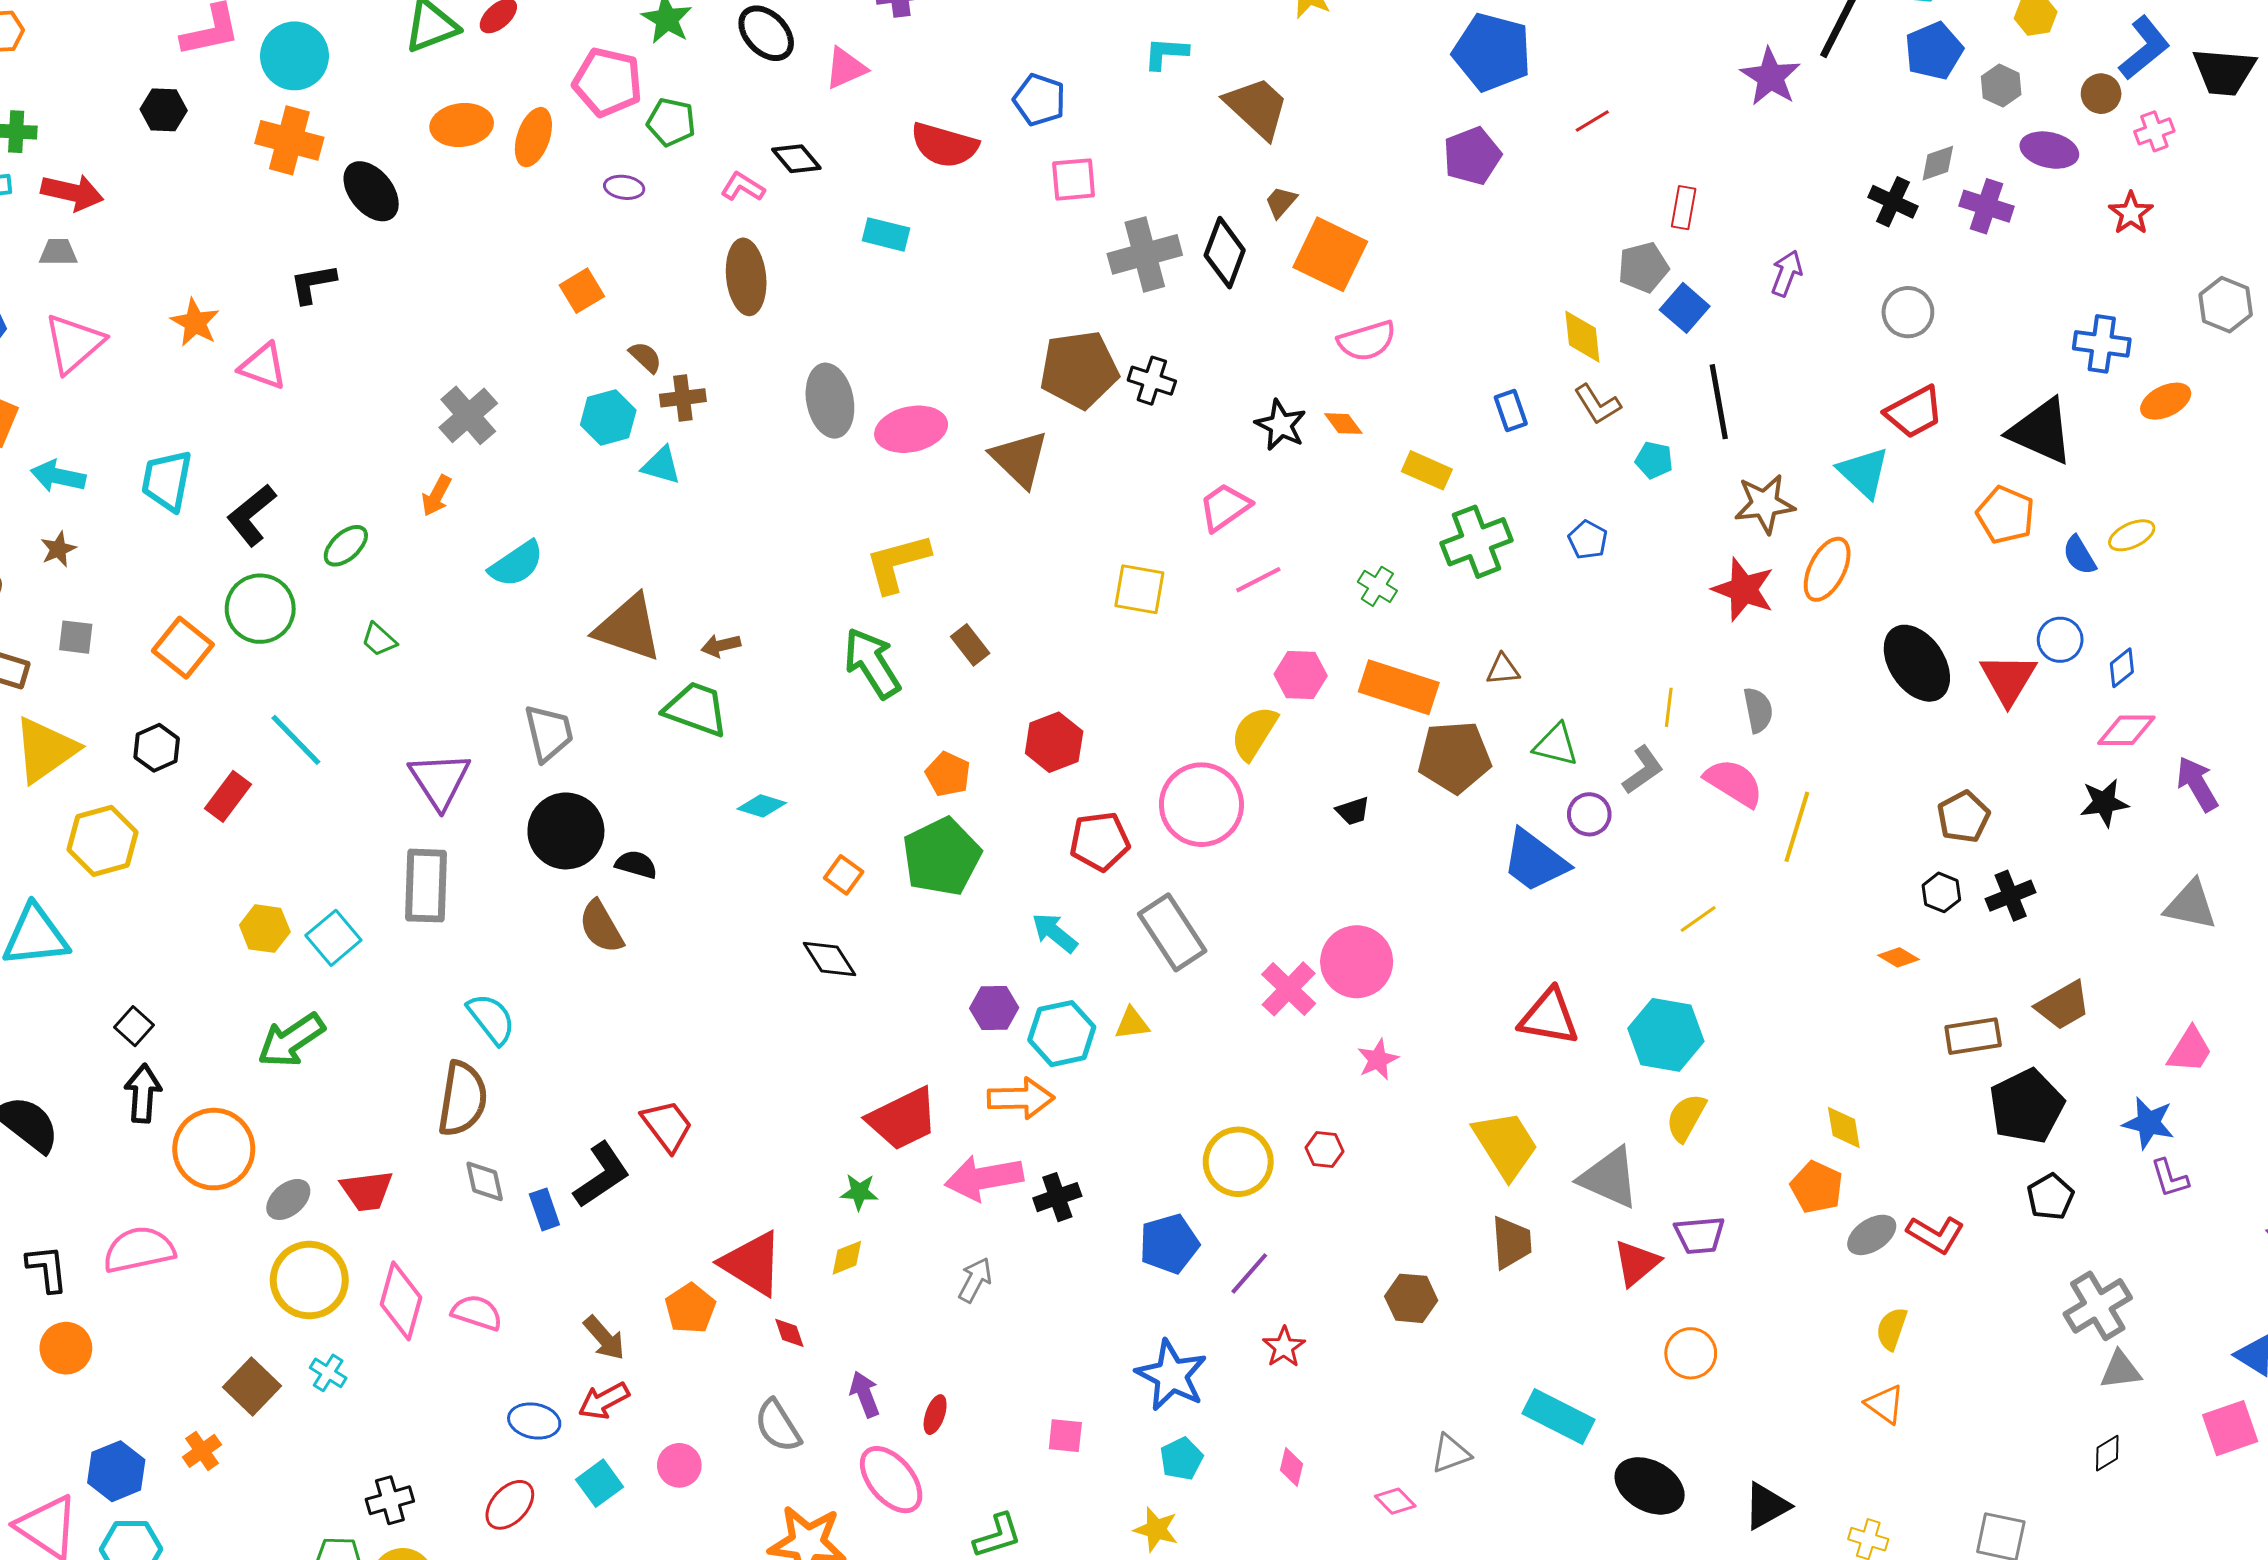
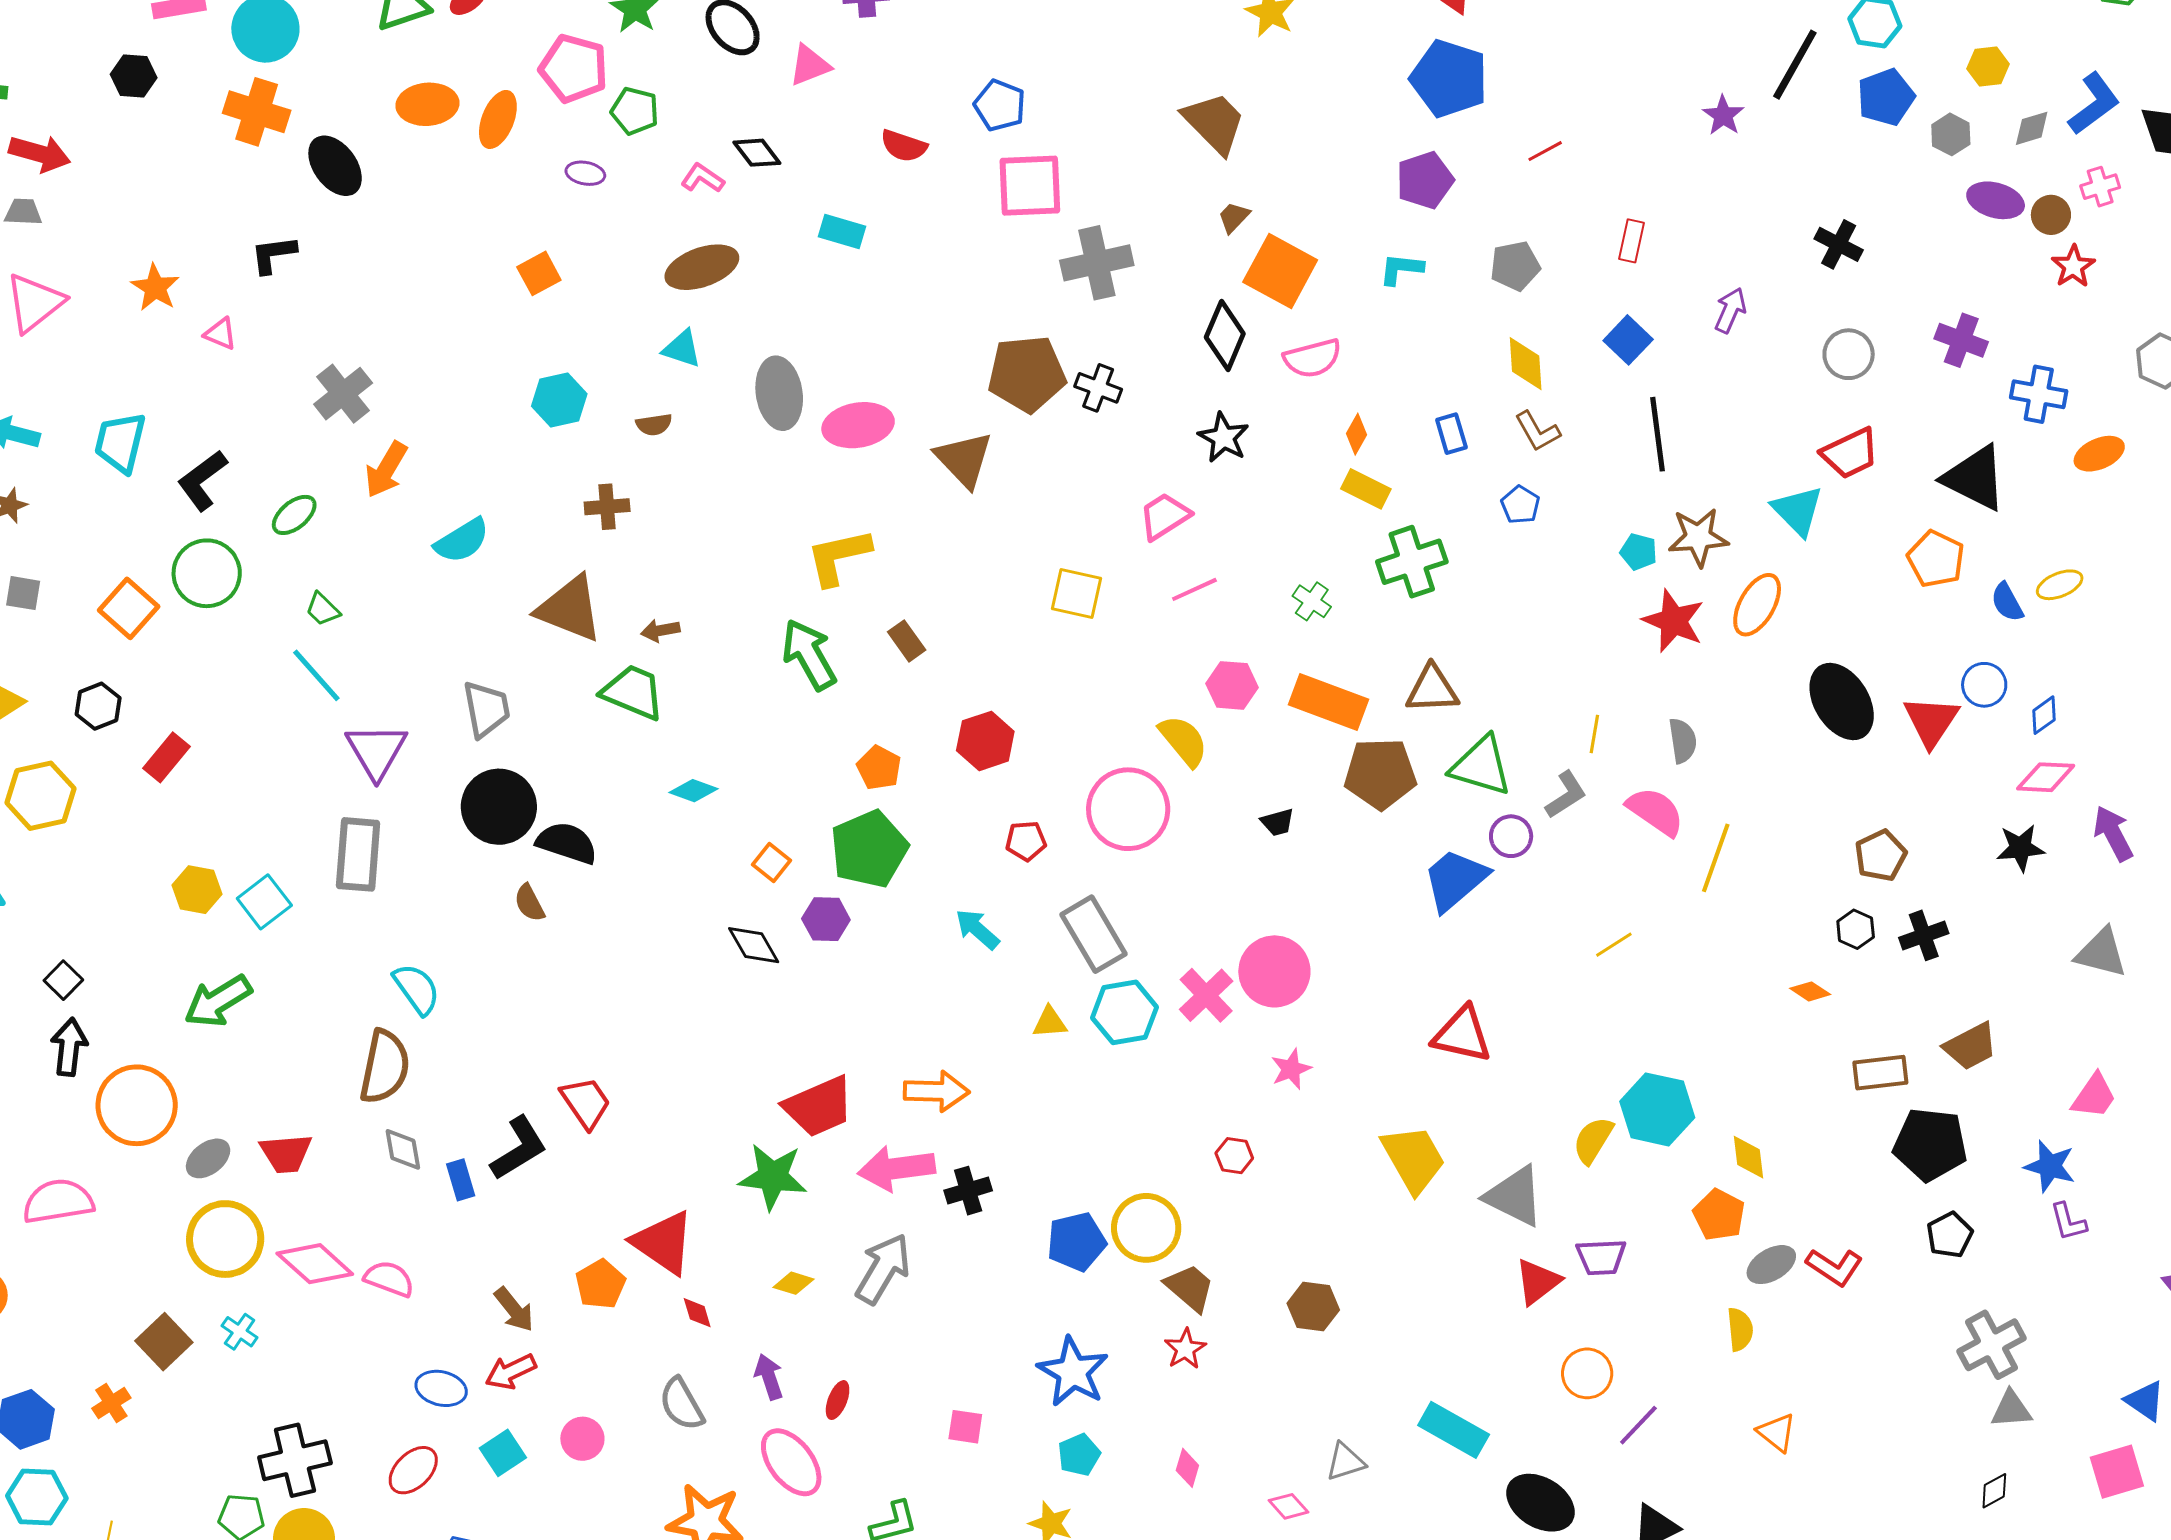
cyan L-shape: (1166, 53) -> (1401, 269), moved
purple star: (1770, 77) -> (1723, 115), size x0.7
brown circle: (2101, 94) -> (2051, 215), moved
red semicircle: (944, 145) -> (904, 146), size x0.7
gray diamond: (1938, 163) -> (2032, 128), moved
pink square: (1074, 179) -> (1030, 186), size x1.5
purple cross: (1987, 206) -> (1961, 340), moved
black diamond: (1225, 253) -> (1225, 336), moved
gray pentagon: (1643, 267) -> (1515, 266), moved
brown ellipse: (746, 277) -> (702, 267), turned 74
brown semicircle: (645, 357) -> (654, 425), moved, turned 126
pink triangle: (263, 366) -> (220, 334), size x0.7
brown cross: (683, 398) -> (607, 507), moved
gray cross: (468, 415) -> (343, 394), moved
orange diamond: (1343, 424) -> (1356, 434), moved, turned 63
cyan pentagon: (1654, 460) -> (1639, 552), moved
cyan triangle: (661, 465) -> (682, 349), moved
orange arrow: (436, 496) -> (386, 470), size x1.4
blue pentagon: (1588, 540) -> (1520, 505), moved
brown triangle: (1503, 670) -> (1432, 689), size x1.6
yellow semicircle: (1254, 733) -> (1183, 741), turned 106
cyan line: (296, 740) -> (316, 675), moved
green triangle: (1556, 745) -> (1481, 766), size x1.4
red pentagon: (1100, 841) -> (1026, 841), size x0.7
blue trapezoid: (1535, 861) -> (1455, 880), turned 100
black semicircle: (636, 864) -> (567, 843), size x1.5
brown semicircle: (601, 927) -> (529, 903), size x0.7
purple hexagon: (994, 1008) -> (826, 919), moved
cyan hexagon: (1062, 1034) -> (1124, 1012), moved
cyan hexagon: (1666, 1035) -> (1657, 1109), moved
black pentagon: (2027, 1106) -> (1930, 1144), turned 30
yellow circle: (1238, 1162) -> (1146, 1228), moved
green star: (859, 1192) -> (773, 1177), size x1.8
brown trapezoid: (1512, 1243) -> (1190, 1288), moved, turned -48
yellow diamond: (847, 1258) -> (793, 1283), moved, turned 36
purple line: (1249, 1273) -> (1638, 1425), moved
gray arrow: (975, 1280) -> (883, 1269), size x1.6
pink diamond: (401, 1301) -> (315, 1264), turned -66
yellow semicircle: (1892, 1329) -> (1740, 1329), moved, turned 153
black cross: (390, 1500) -> (295, 1460), size x1.5

